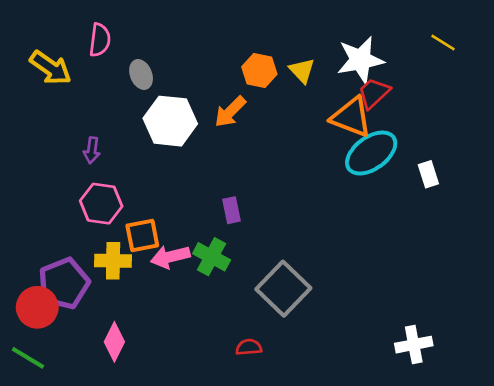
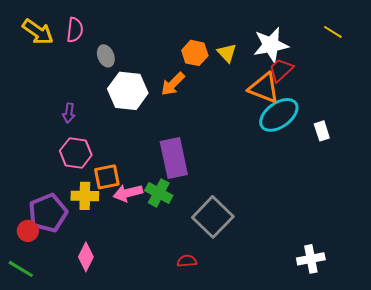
yellow arrow: (51, 68) -> (38, 32), moved
purple rectangle: (231, 210) -> (174, 158), size x2.0
red circle: (37, 307) -> (28, 231), size x0.7

